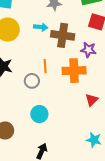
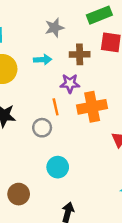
brown cross: (63, 35) -> (80, 54), moved, size x0.7
purple star: (88, 50) -> (70, 83), moved

